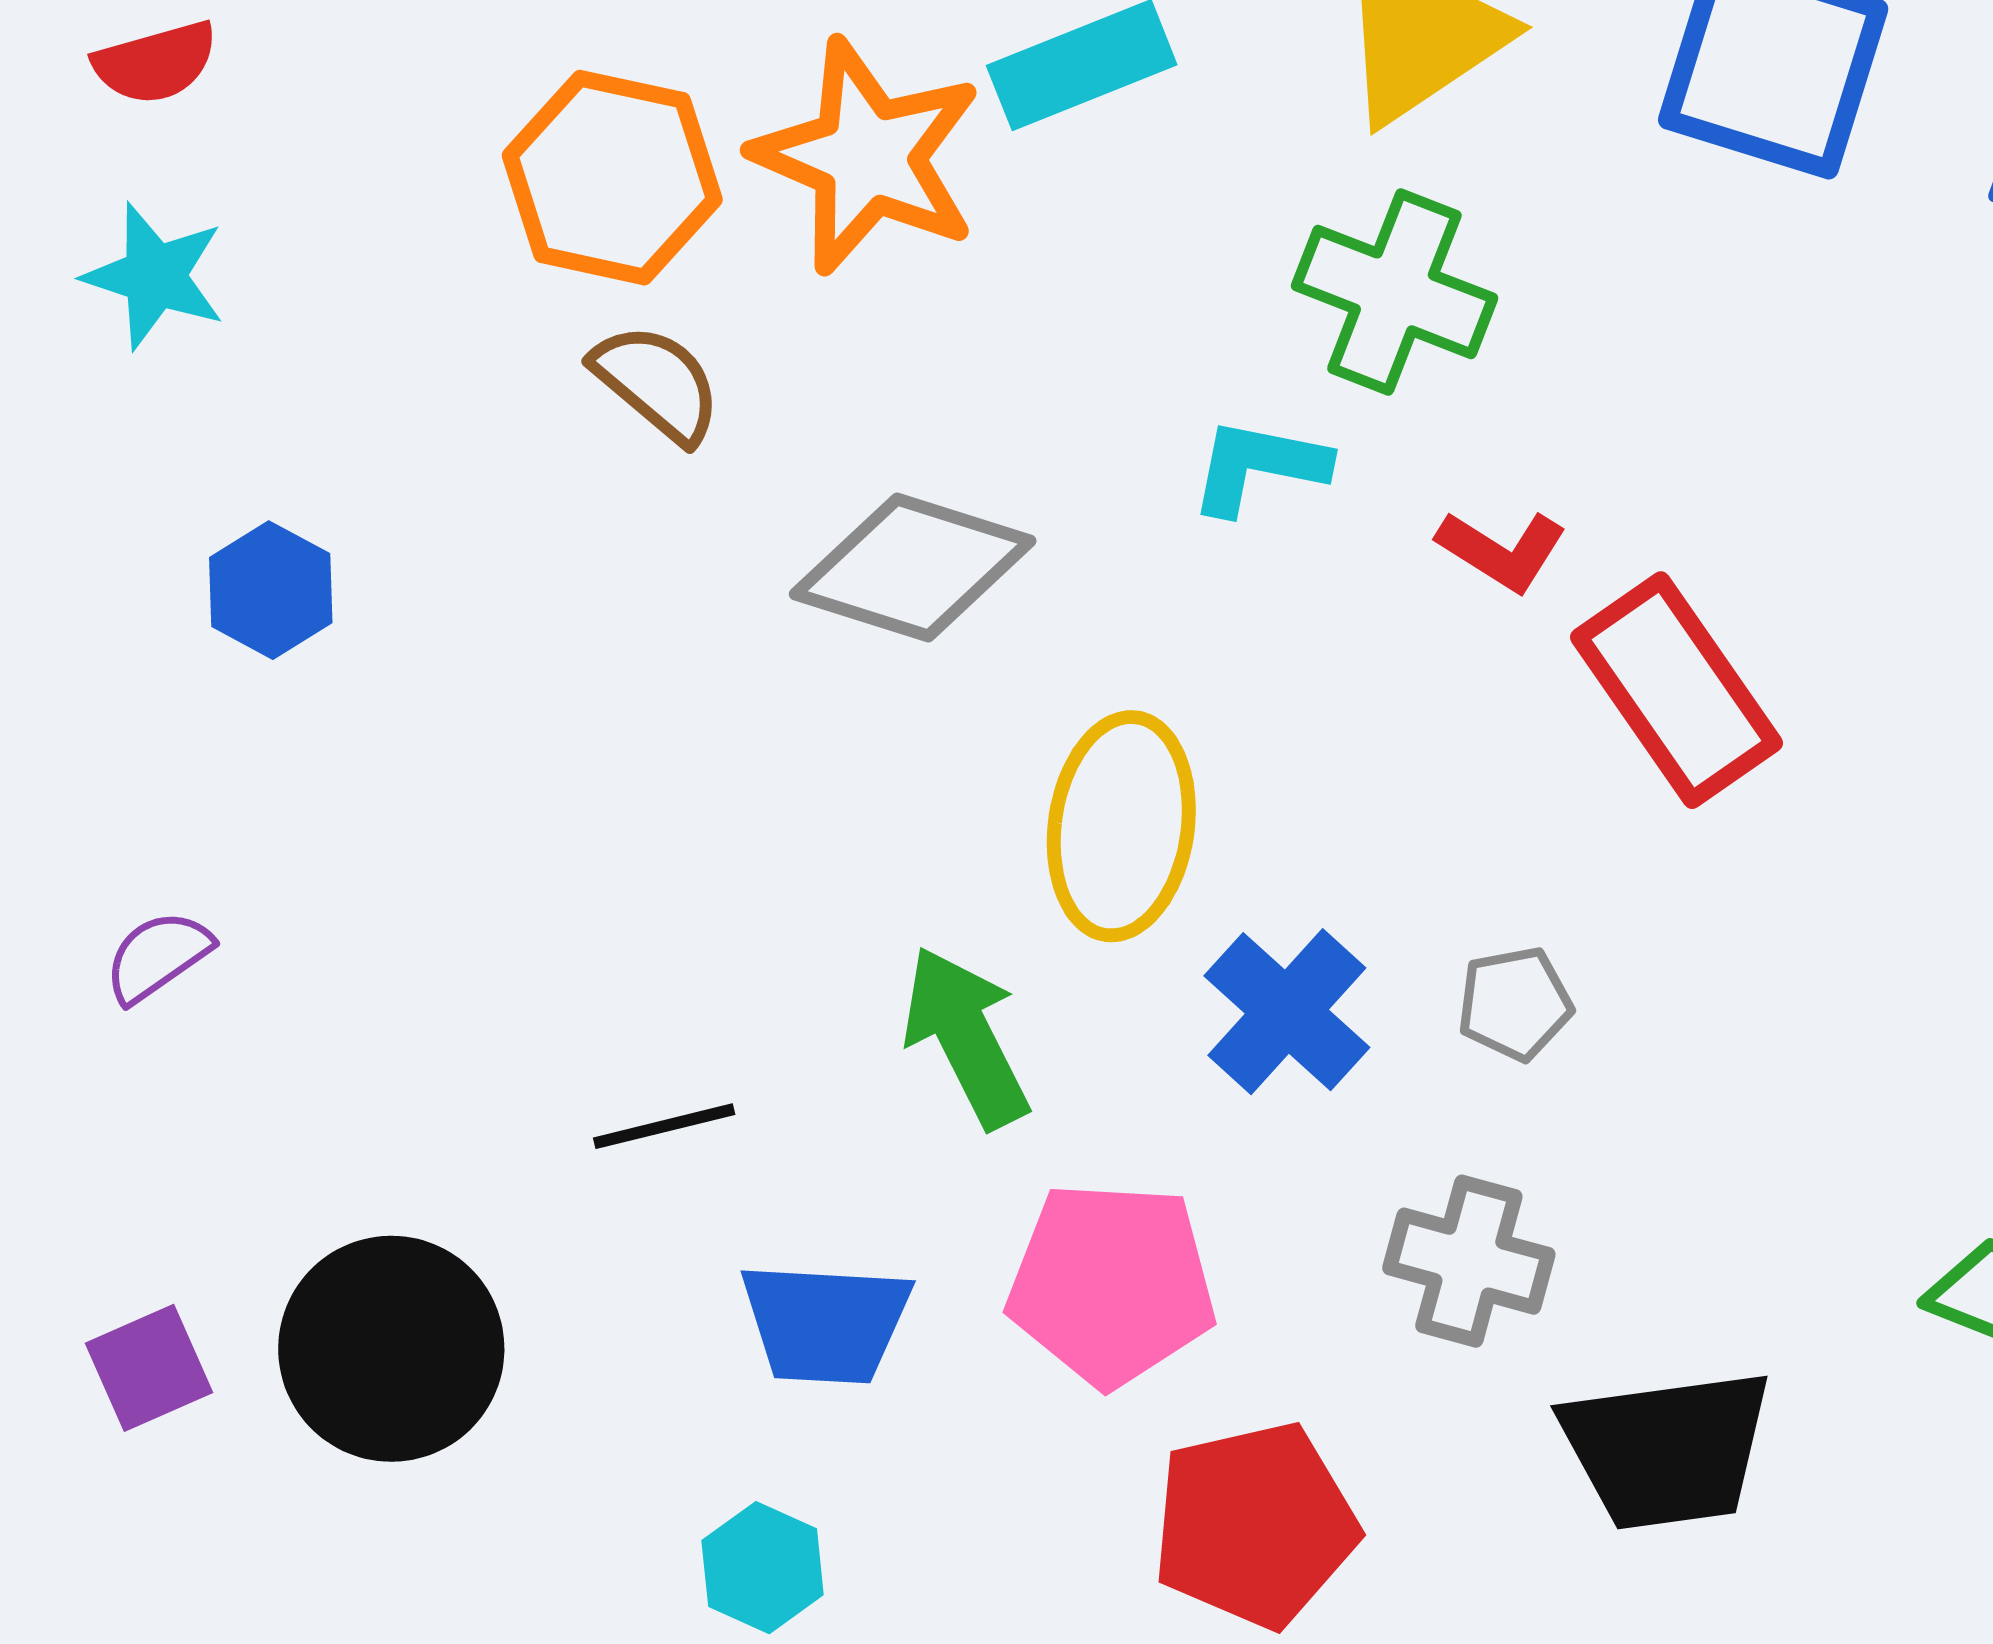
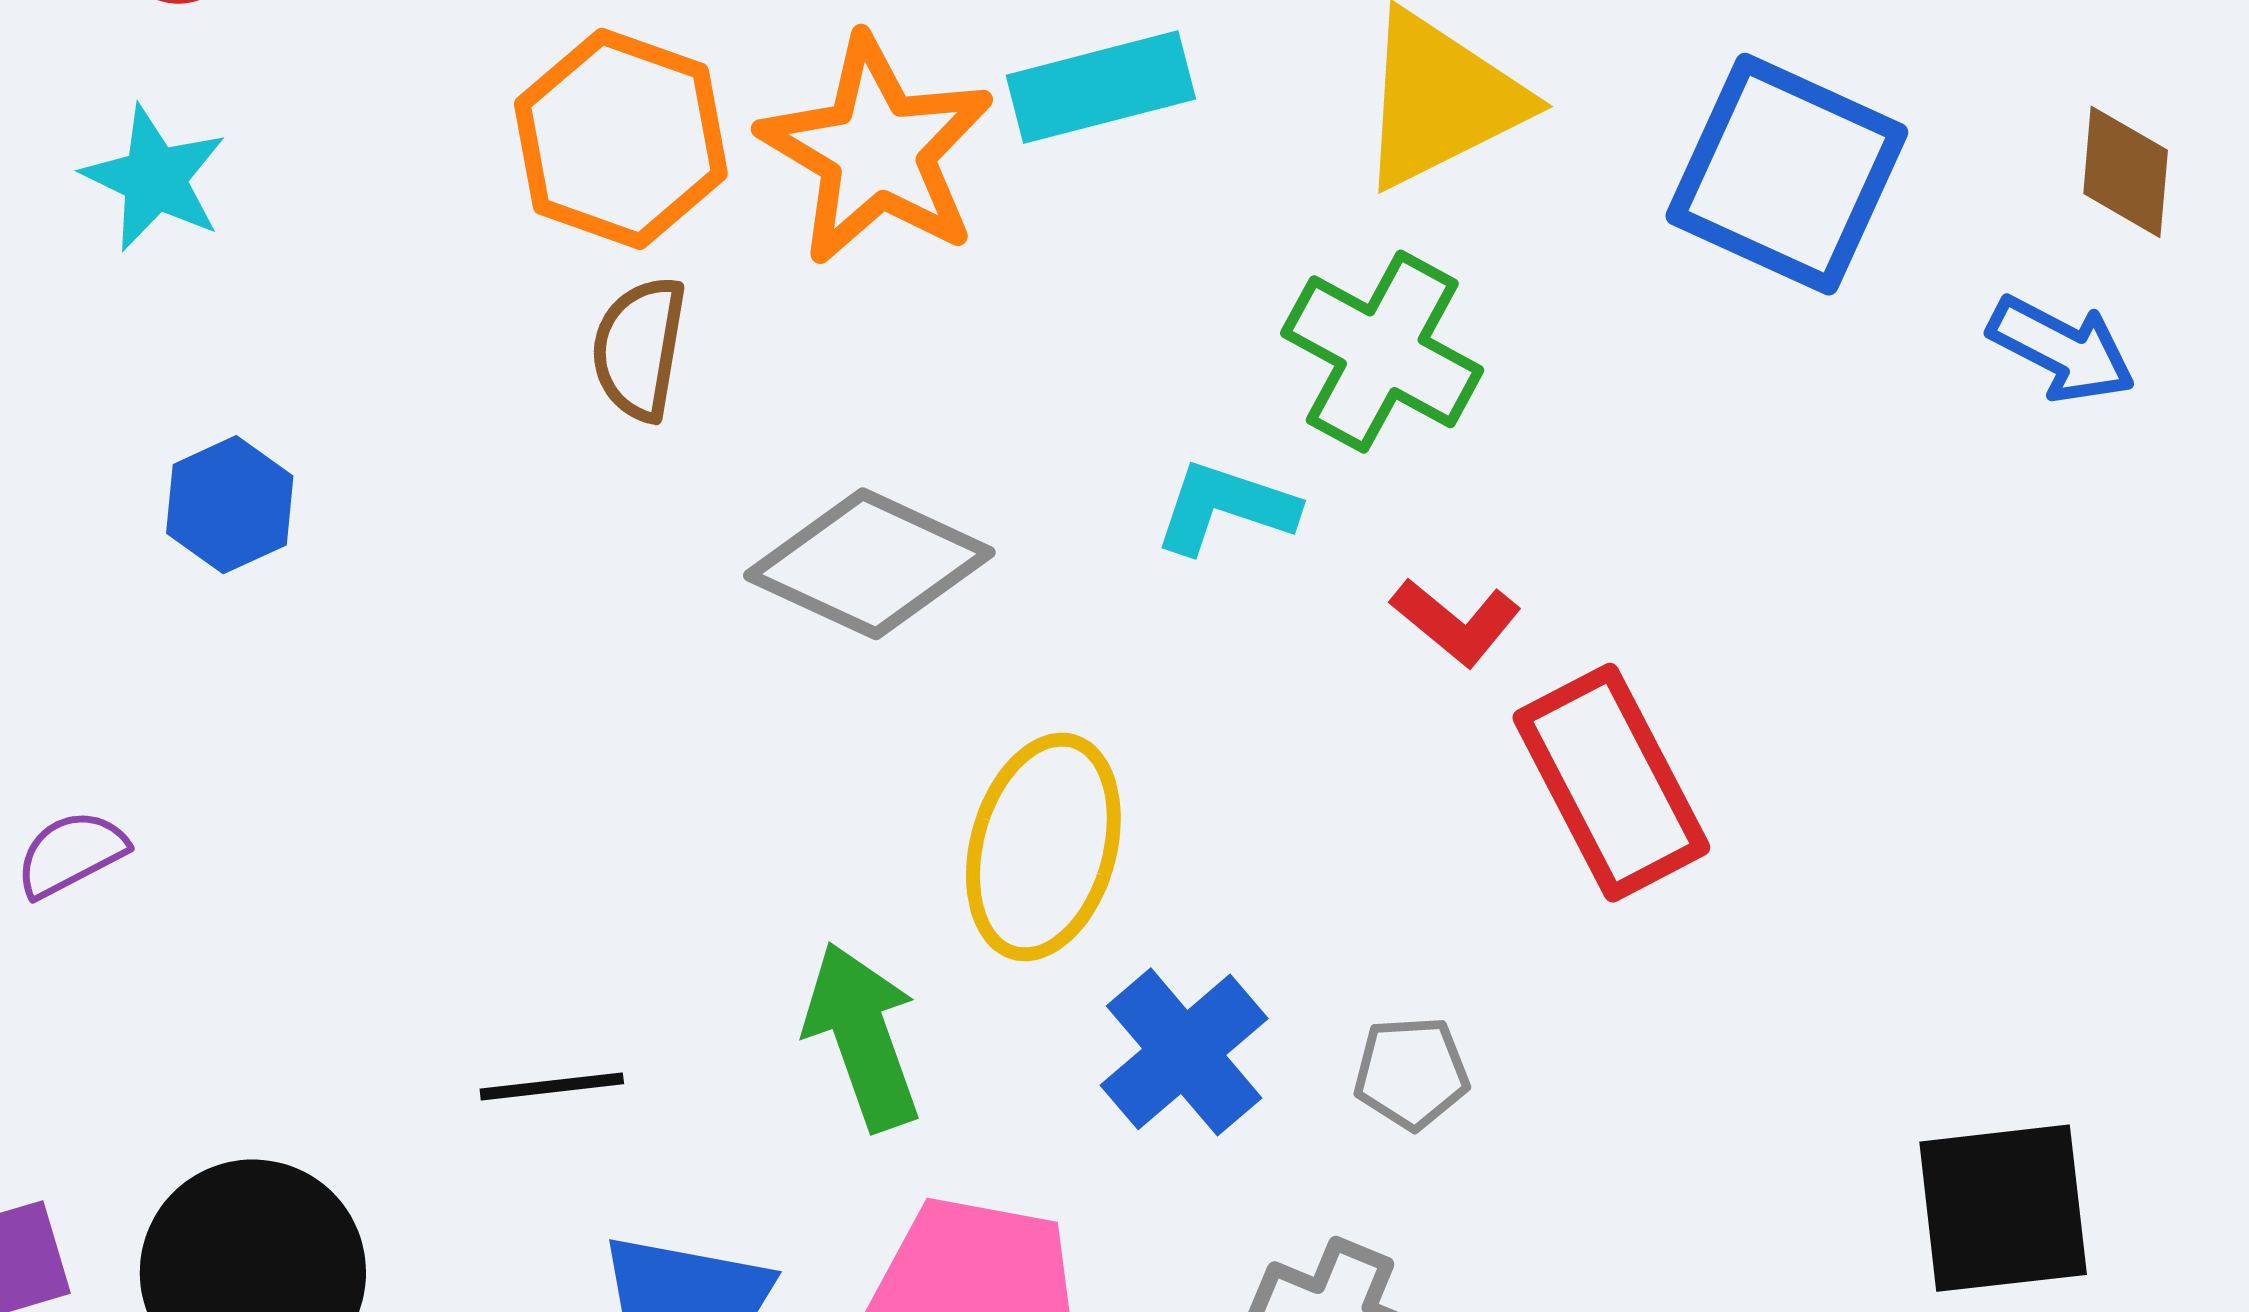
brown semicircle: (657, 383) -> (639, 348), turned -128

